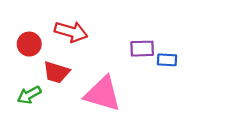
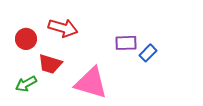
blue rectangle: (167, 60) -> (148, 53), turned -48

